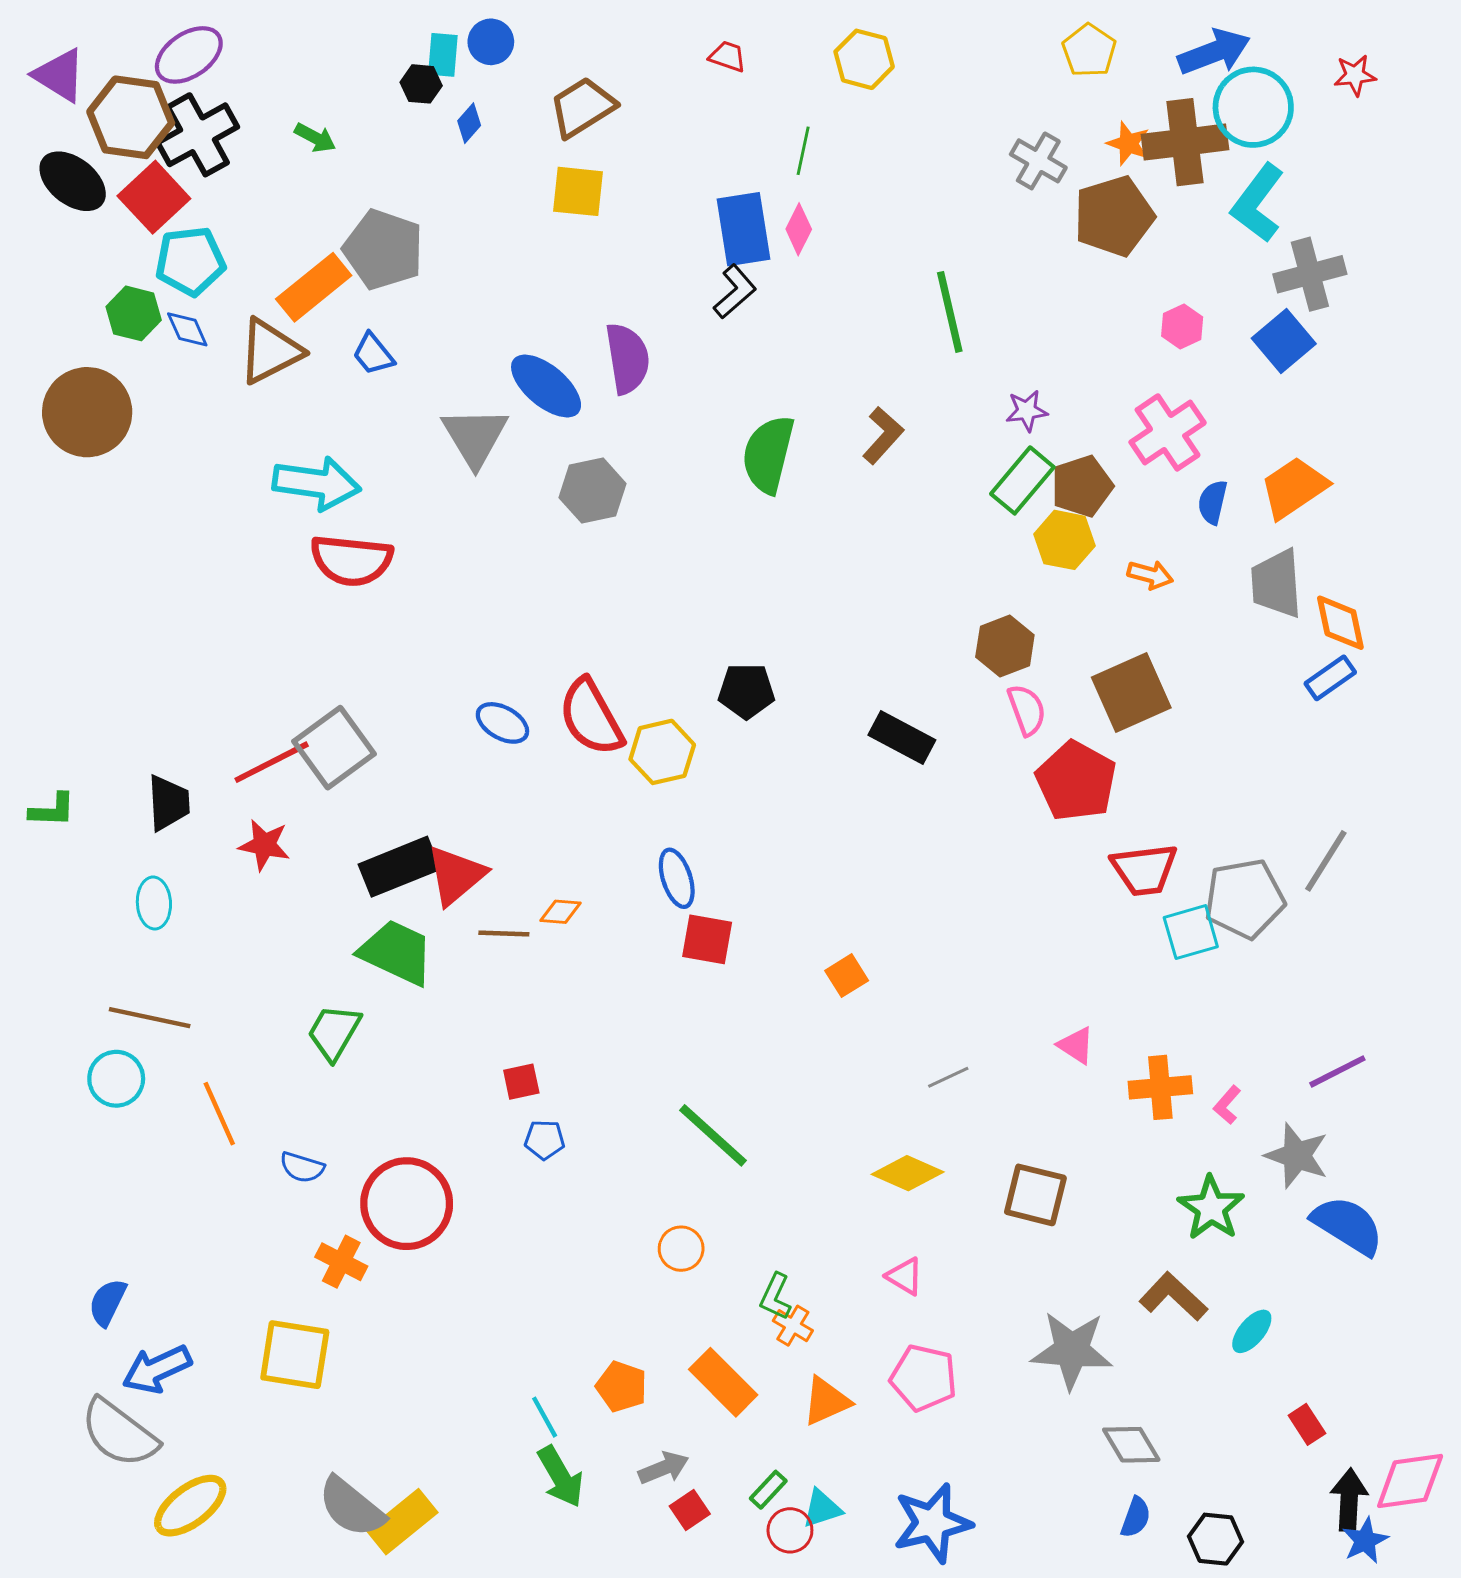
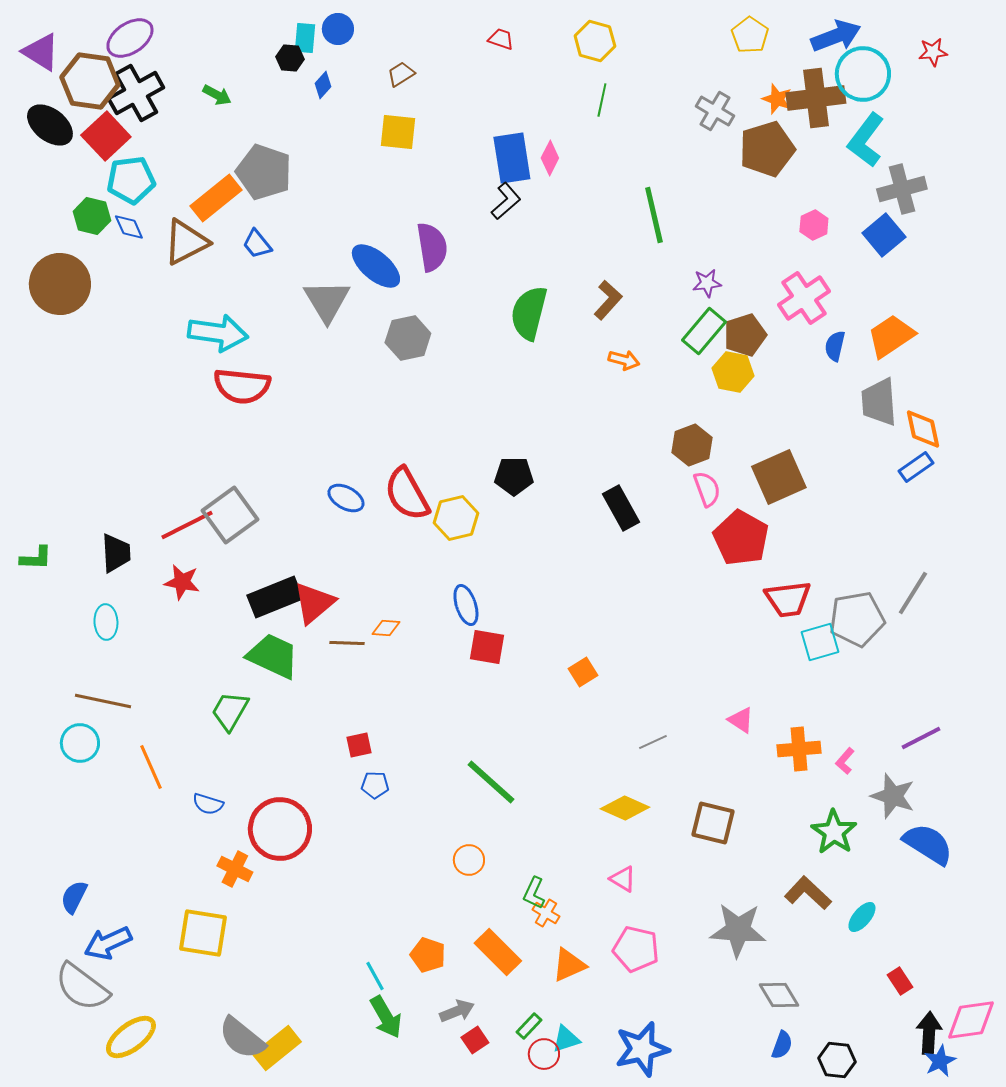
brown trapezoid: (582, 107) -> (401, 74), size x0.6
green line: (803, 151) -> (602, 100), moved
orange arrow: (1150, 575) -> (624, 360), moved
black rectangle: (902, 737) -> (621, 508), turned 33

